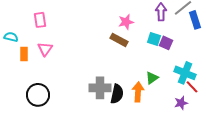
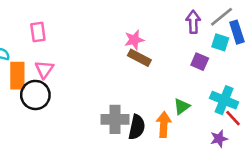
pink star: (126, 22) -> (134, 40), moved
cyan square: (154, 39) -> (220, 42), moved
orange rectangle: (24, 54) -> (17, 76), size x1.5
black circle: (38, 95) -> (35, 95), moved

